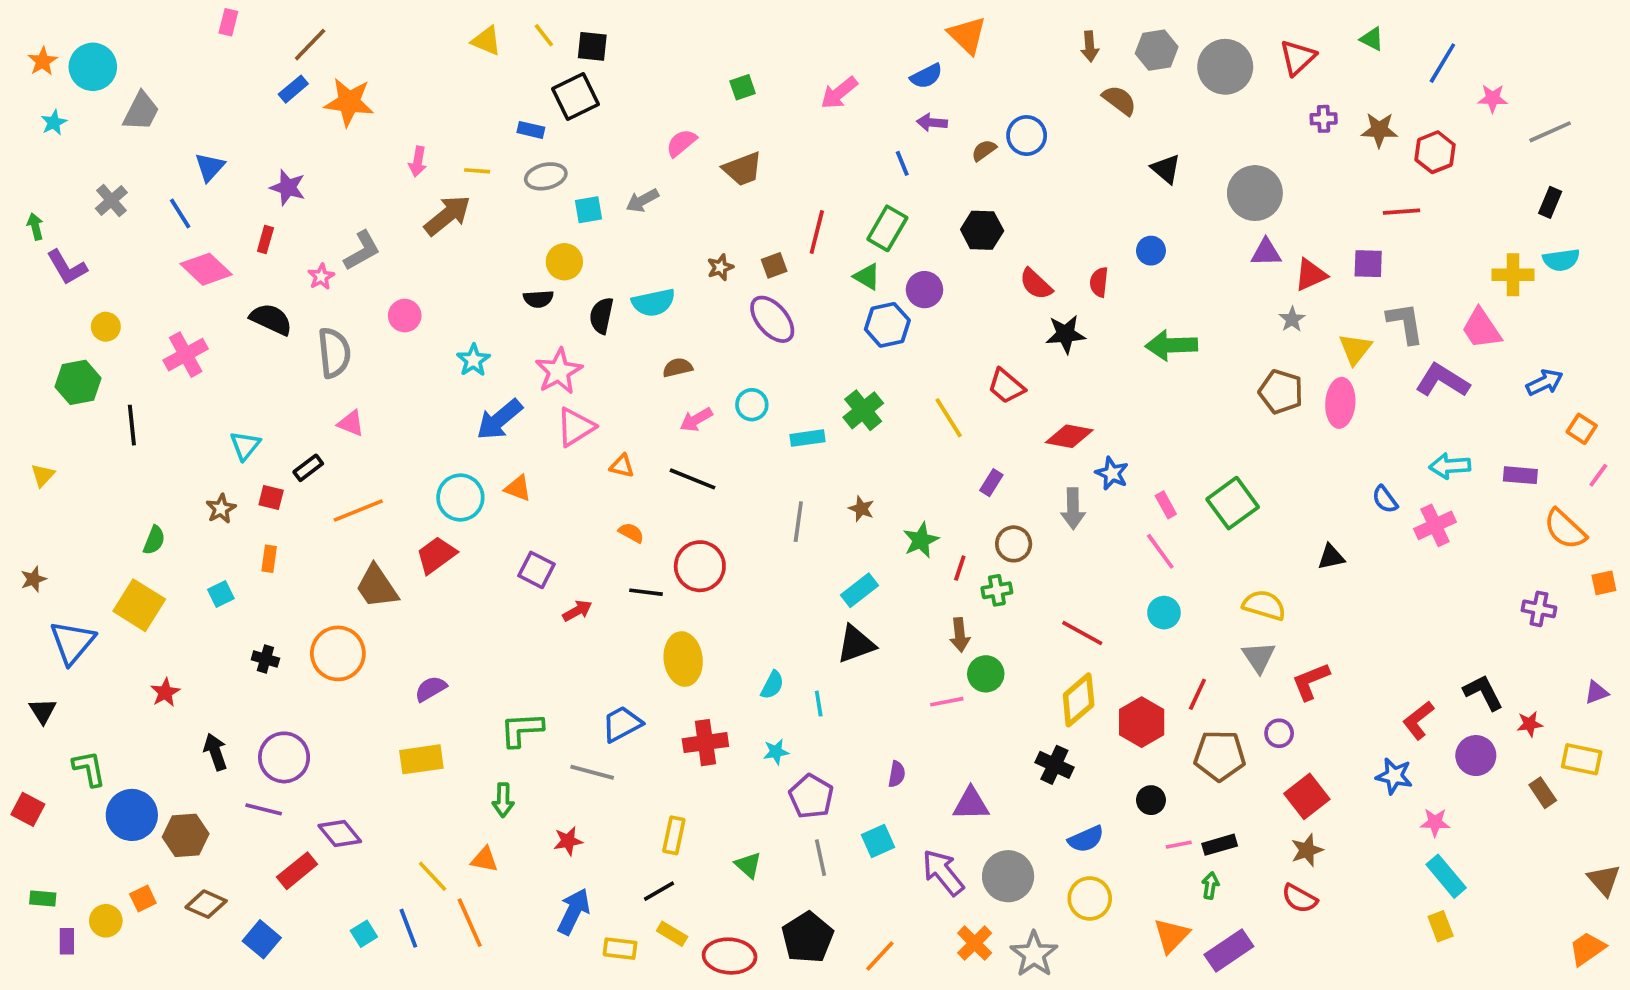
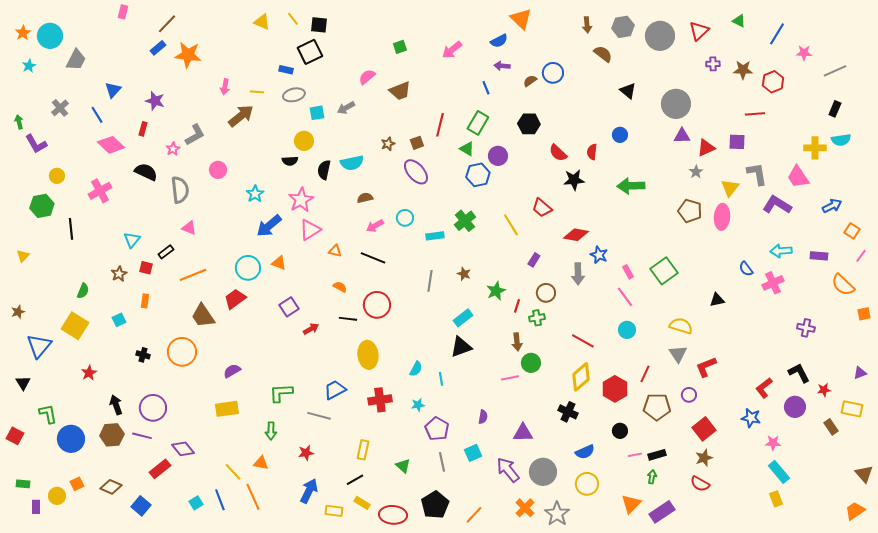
purple square: (537, 570) -> (289, 307), turned 30
purple cross: (1539, 609) -> (806, 328), moved
brown hexagon: (186, 835) -> (112, 435), moved

